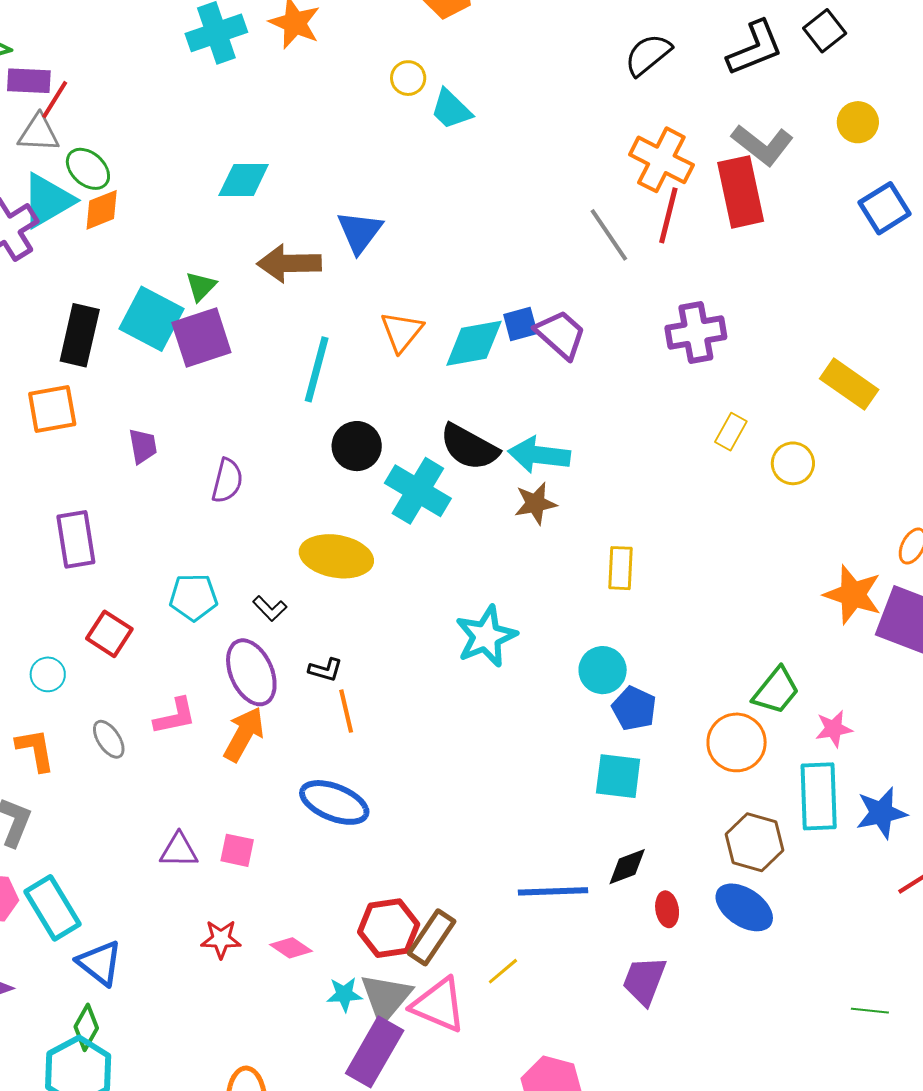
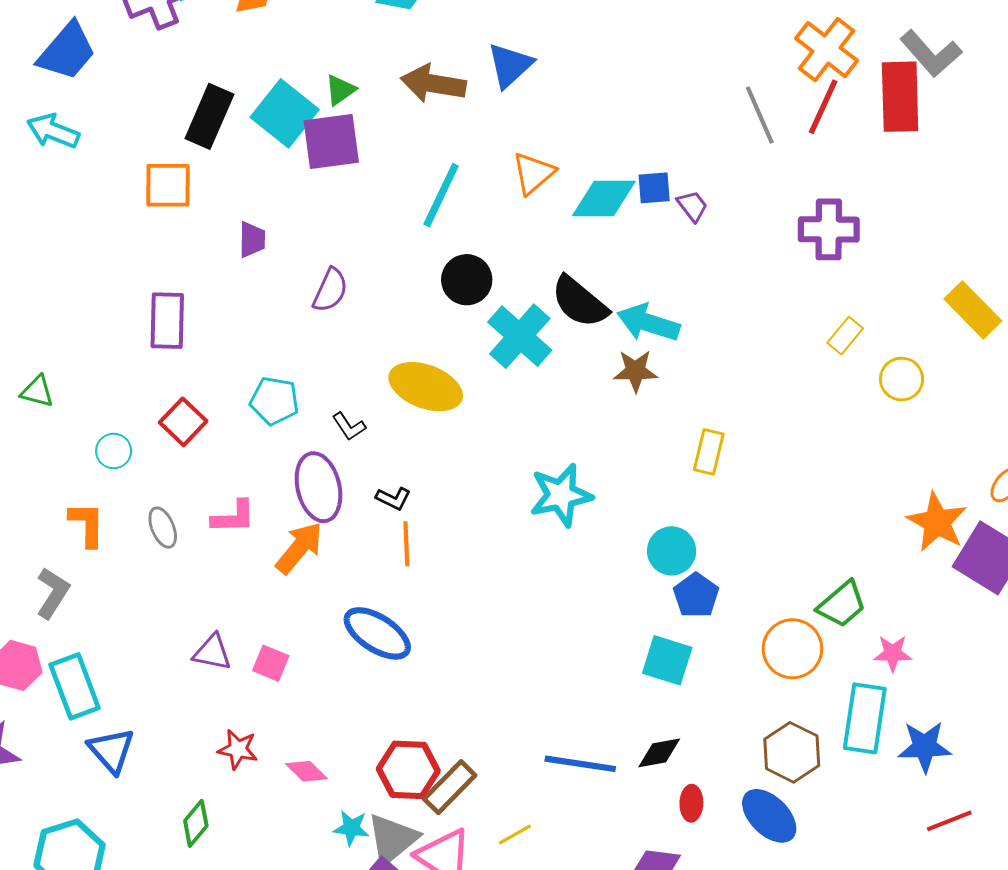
purple trapezoid: (561, 334) -> (692, 206), size x0.6
green diamond: (86, 1027) -> (196, 823), moved

